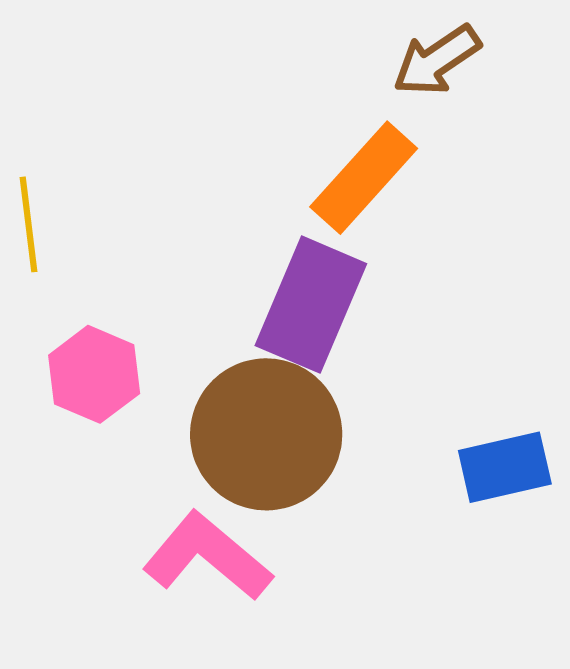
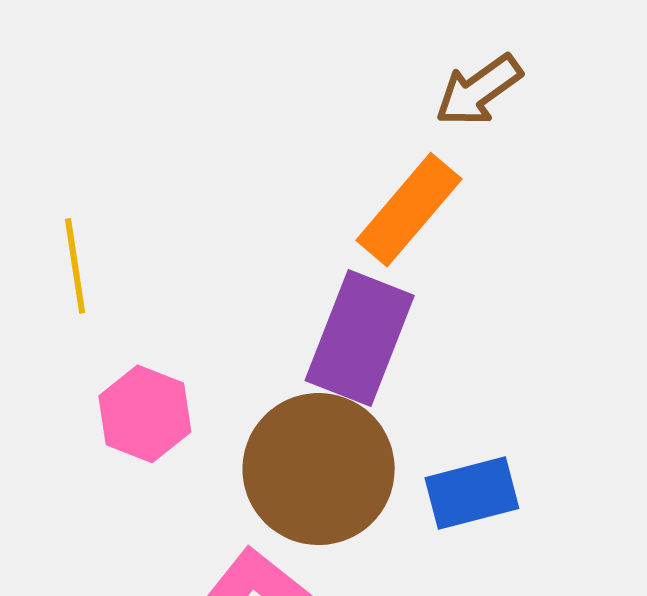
blue rectangle: (505, 467) -> (472, 493), moved

